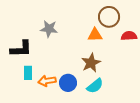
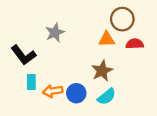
gray star: (49, 29) -> (55, 33), turned -30
red semicircle: (129, 36) -> (135, 44), moved
black L-shape: (21, 49) -> (23, 55), turned 55

